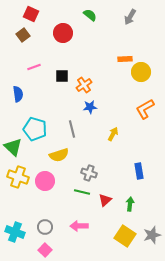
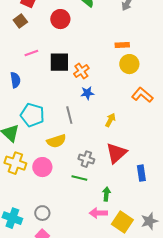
yellow circle: (141, 72) -> (129, 64), moved
black square: (62, 76) -> (59, 62), size x1.5
orange L-shape: (145, 109) -> (142, 95), turned 70
blue rectangle: (139, 171) -> (141, 173), moved
red triangle: (105, 200) -> (116, 153), moved, size x1.6
green arrow: (130, 204) -> (106, 194), moved
pink arrow: (79, 226) -> (98, 213), moved

